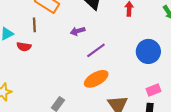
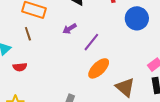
red semicircle: (24, 47) -> (20, 67), moved
blue circle: (148, 51) -> (137, 18), moved

